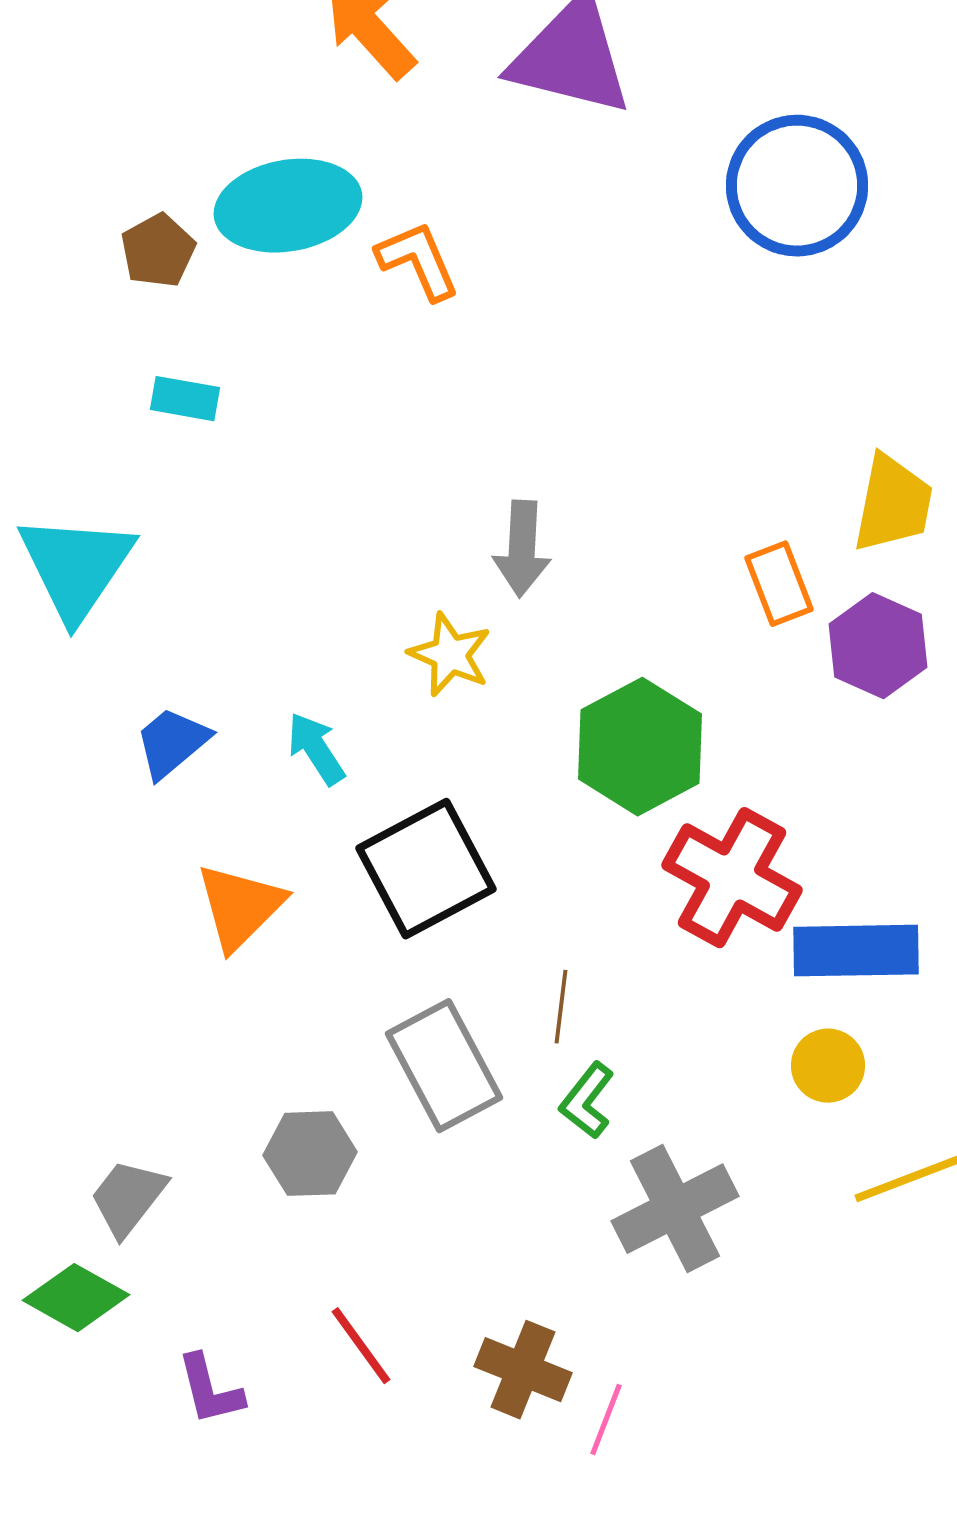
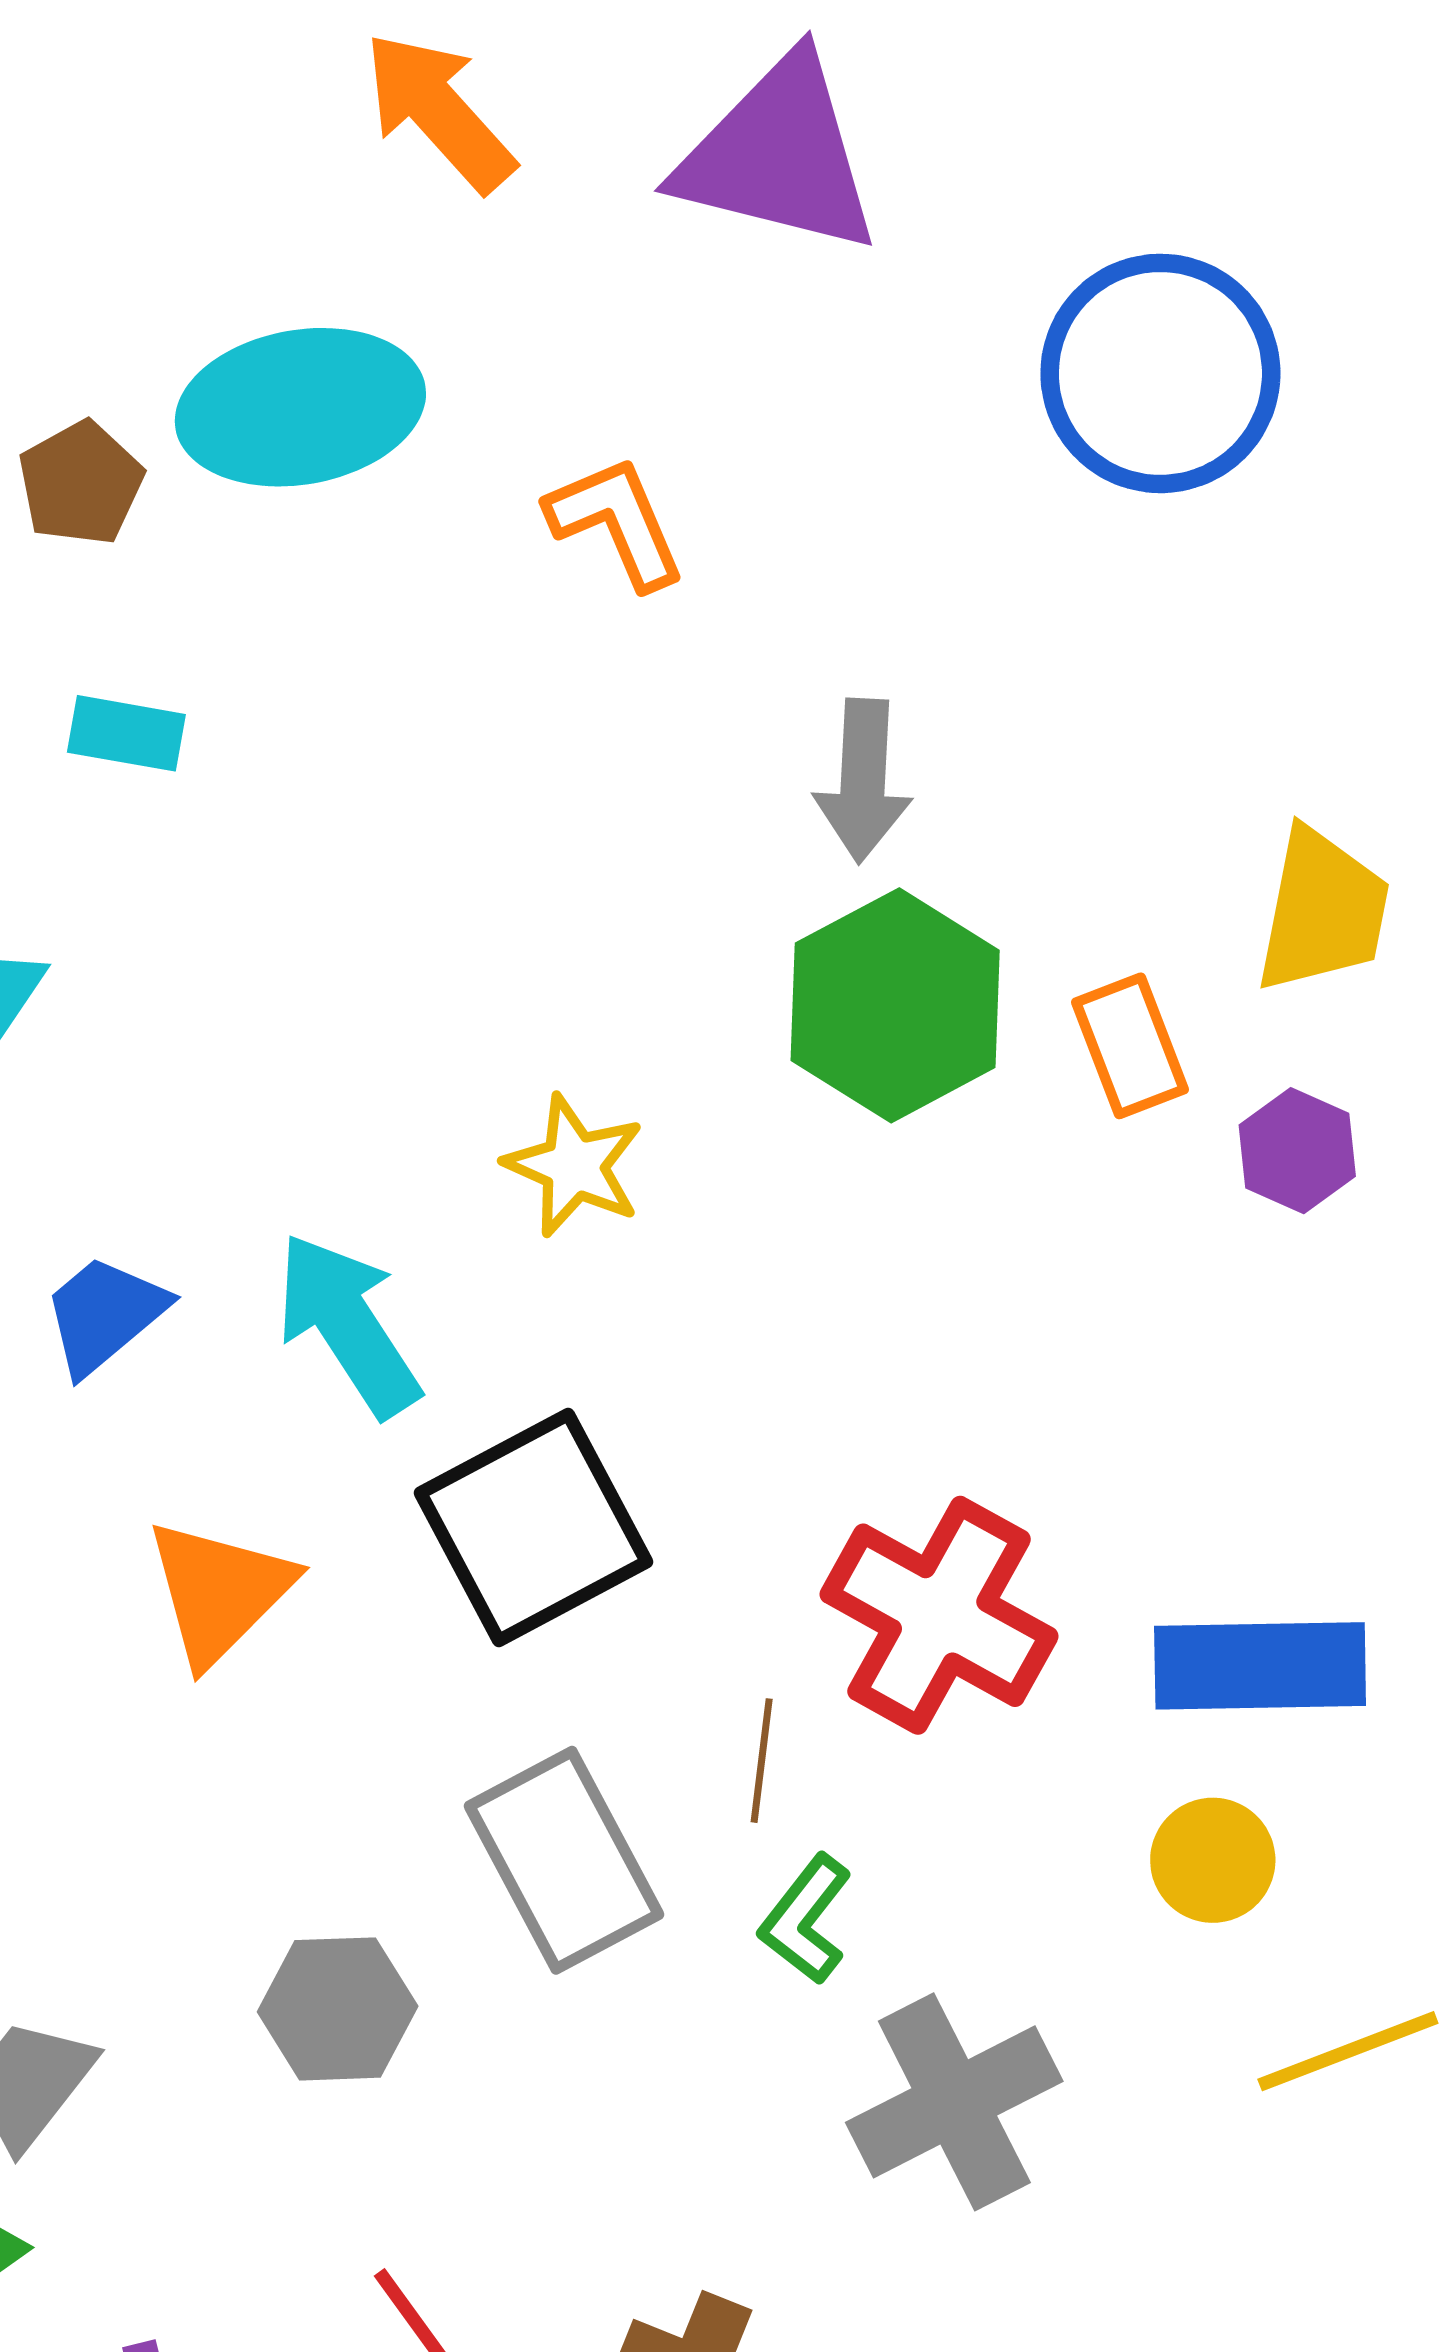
orange L-shape: (418, 261) -> (616, 522), moved
gray arrow: (522, 549) -> (863, 781), moved
purple hexagon: (878, 646) -> (1297, 1151), size x0.7
green hexagon: (640, 747) -> (895, 1005), moved
cyan arrow: (316, 749) -> (348, 1325), size x1.5
red cross: (732, 878) -> (939, 1615), moved

